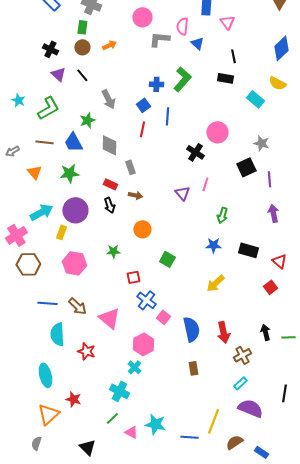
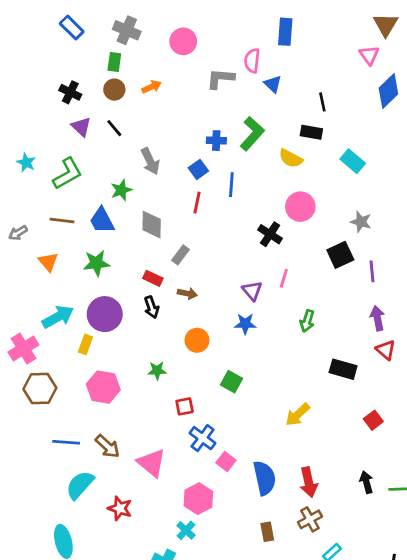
pink circle: (142, 17) -> (183, 41), moved
pink triangle: (227, 22) -> (369, 55), moved
yellow semicircle: (277, 83) -> (291, 158), moved
gray rectangle: (130, 167) -> (180, 255), turned 56
blue star: (213, 245) -> (245, 324), moved
red triangle: (279, 261) -> (386, 350), moved
cyan semicircle: (57, 334) -> (80, 485), turned 45
brown cross: (242, 355) -> (310, 519), moved

